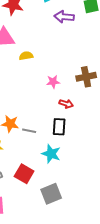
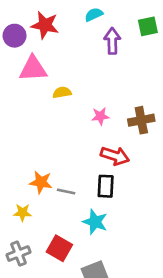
purple arrow: (64, 17) -> (112, 41), turned 84
pink star: (53, 82) -> (100, 116), moved
red arrow: (66, 104) -> (115, 156), size x1.5

